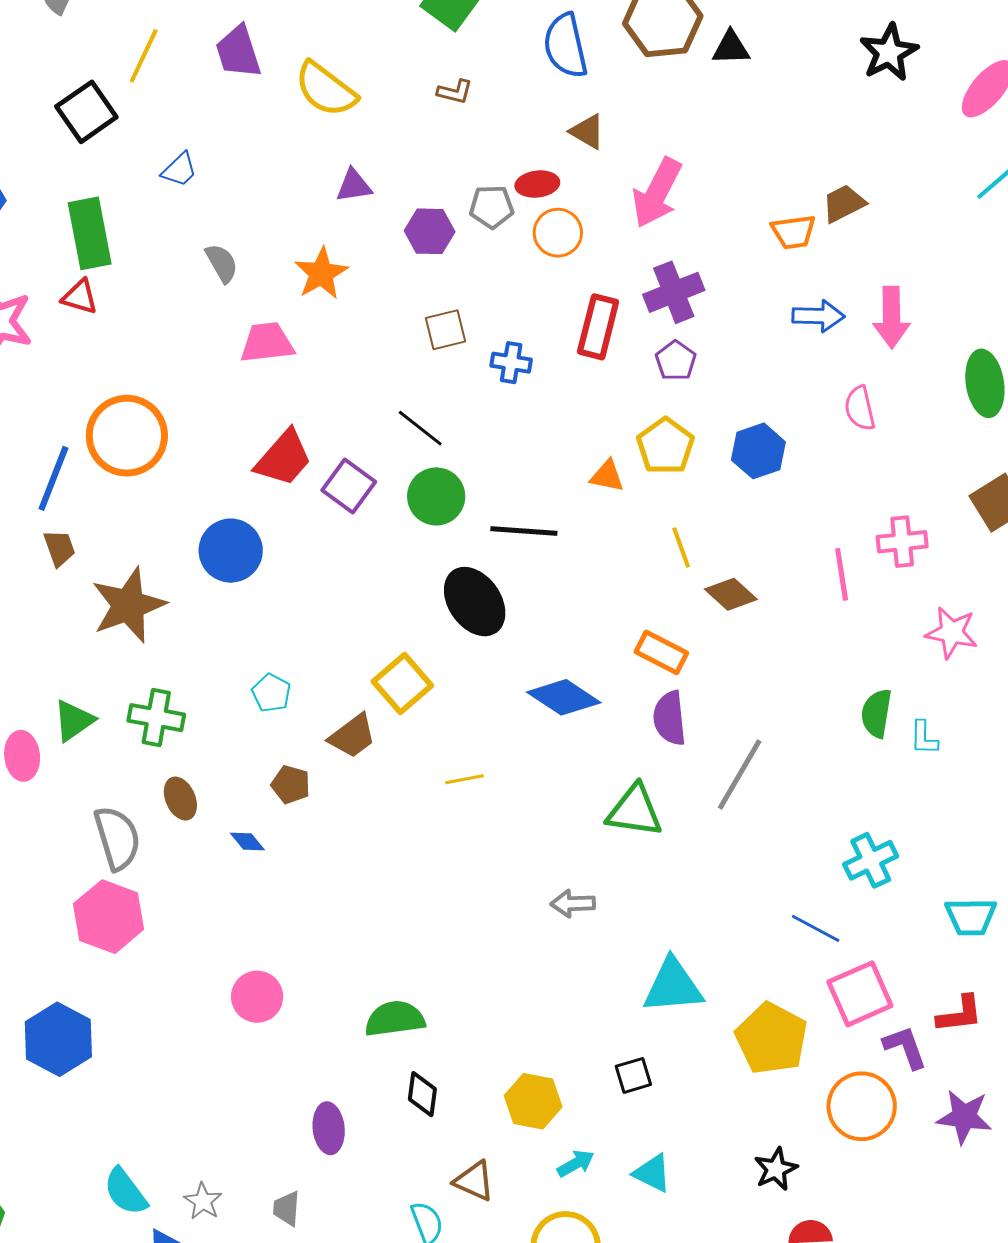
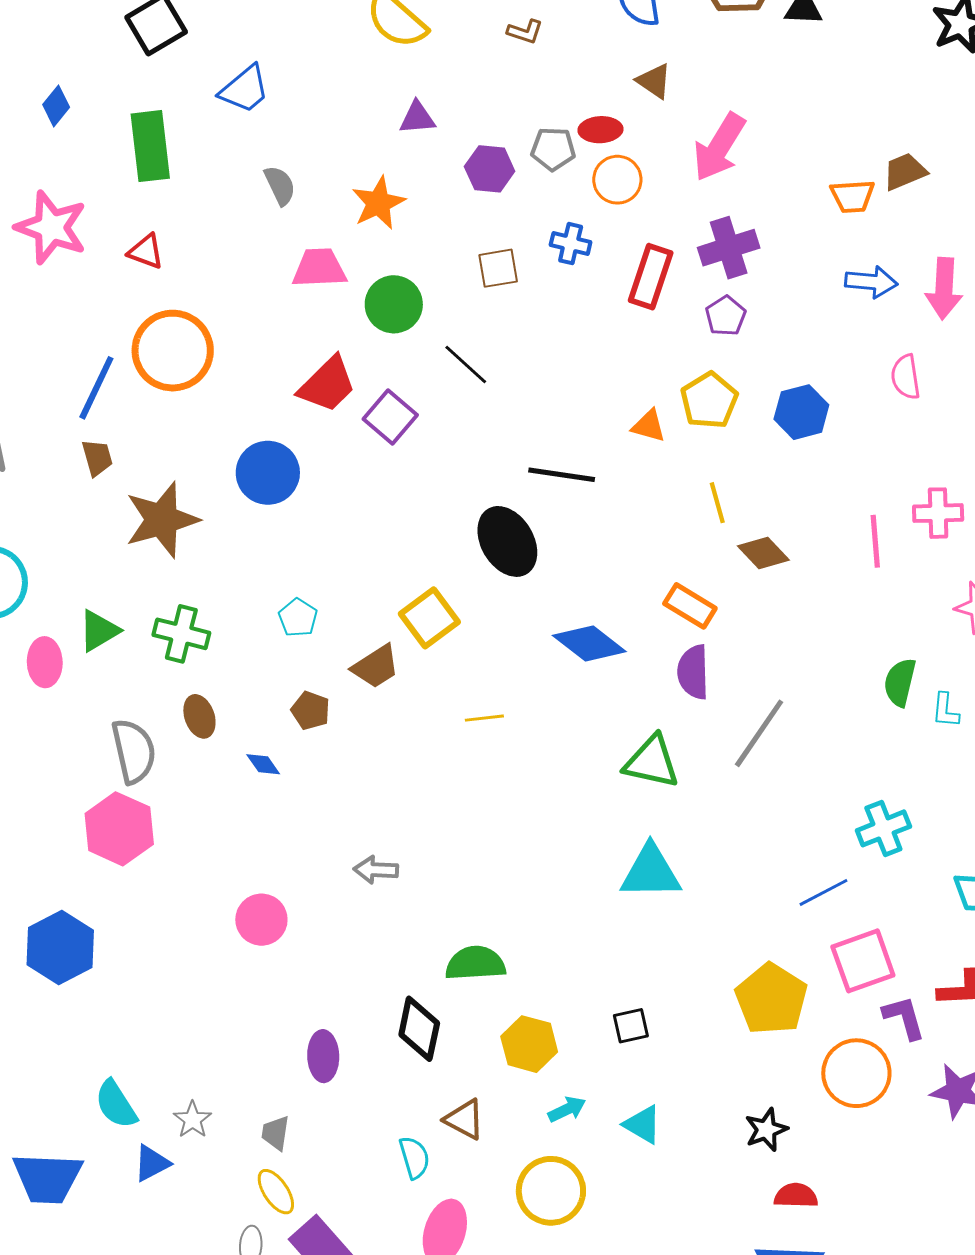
blue trapezoid: (179, 170) -> (245, 89), size x1.4
red triangle: (80, 297) -> (146, 252), moved
blue cross: (511, 363) -> (571, 244), moved
green circle: (436, 496) -> (394, 304), moved
gray arrow: (573, 904) -> (376, 870), moved
blue line: (816, 928) -> (823, 892), turned -60
cyan triangle: (673, 986) -> (651, 872), moved
green semicircle: (395, 1019) -> (475, 963), moved
black diamond: (422, 1094) -> (419, 1029), size x1.4

